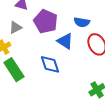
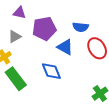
purple pentagon: (46, 21) -> (44, 29), turned -30

